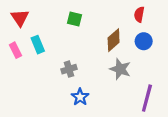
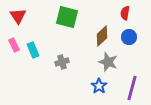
green square: (75, 19) -> (67, 17), size x1.6
cyan rectangle: (38, 45) -> (33, 50), moved
blue star: (80, 97) -> (99, 86), moved

